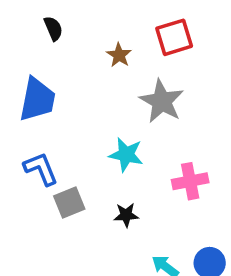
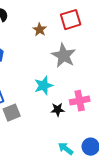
cyan star: (126, 155) -> (44, 86), turned -30
black star: (126, 215) -> (58, 110), moved

